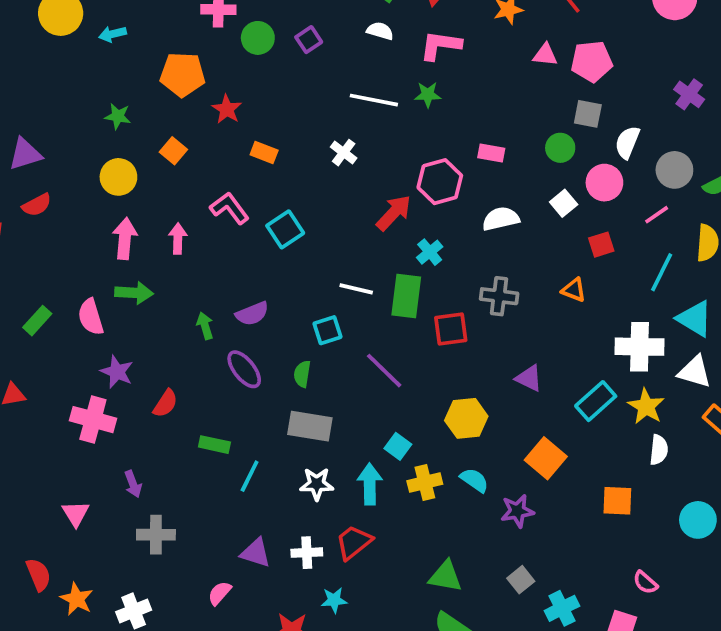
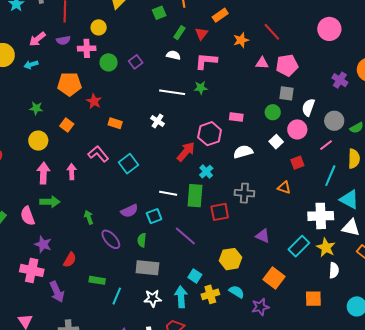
purple semicircle: (252, 314) -> (129, 211), moved
purple arrow: (133, 484) -> (57, 292), moved, size x1.5

